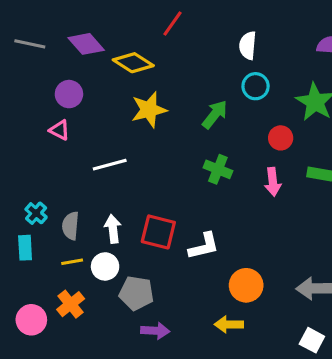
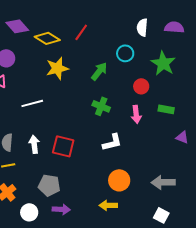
red line: (172, 24) -> (81, 32), moved
white semicircle: (248, 45) -> (142, 27), moved
white L-shape: (204, 246) -> (112, 142), moved
white circle: (105, 266) -> (29, 212), moved

